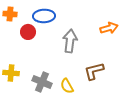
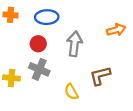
red circle: (28, 32) -> (38, 44), moved
gray cross: (42, 82) -> (39, 69), moved

